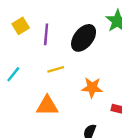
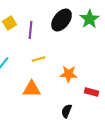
black ellipse: (84, 38) -> (62, 20), moved

